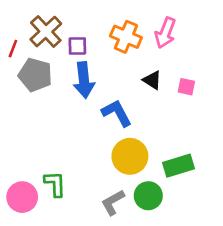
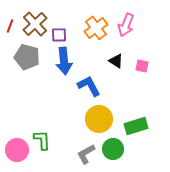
orange cross: (126, 37) -> (96, 28), turned 30
red line: (13, 49) -> (10, 26), moved

